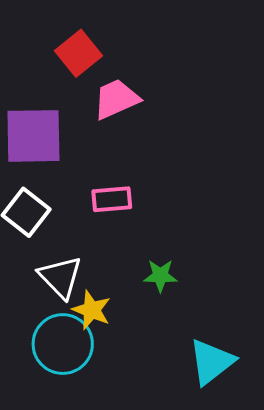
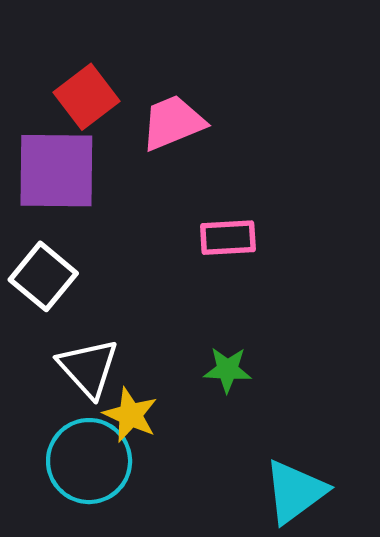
red square: (79, 53) -> (86, 97), moved
pink rectangle: (112, 199) -> (228, 238), moved

